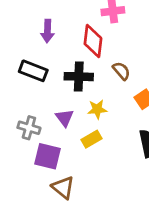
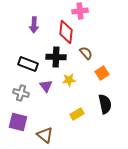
black rectangle: (33, 71) -> (28, 64), moved
yellow rectangle: (92, 139) -> (77, 114), moved
purple square: (47, 156) -> (18, 122), moved

